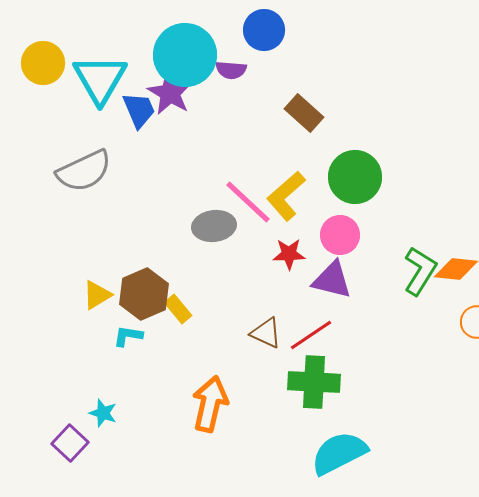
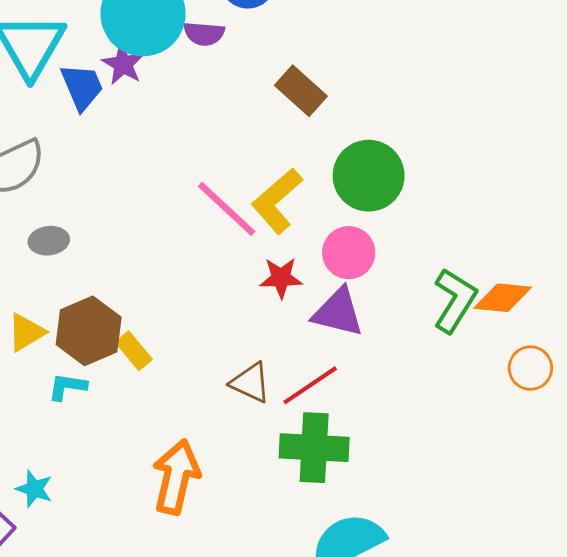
purple star: (170, 93) -> (123, 64), size x0.7
gray ellipse: (214, 226) -> (49, 241), moved, size x0.7

